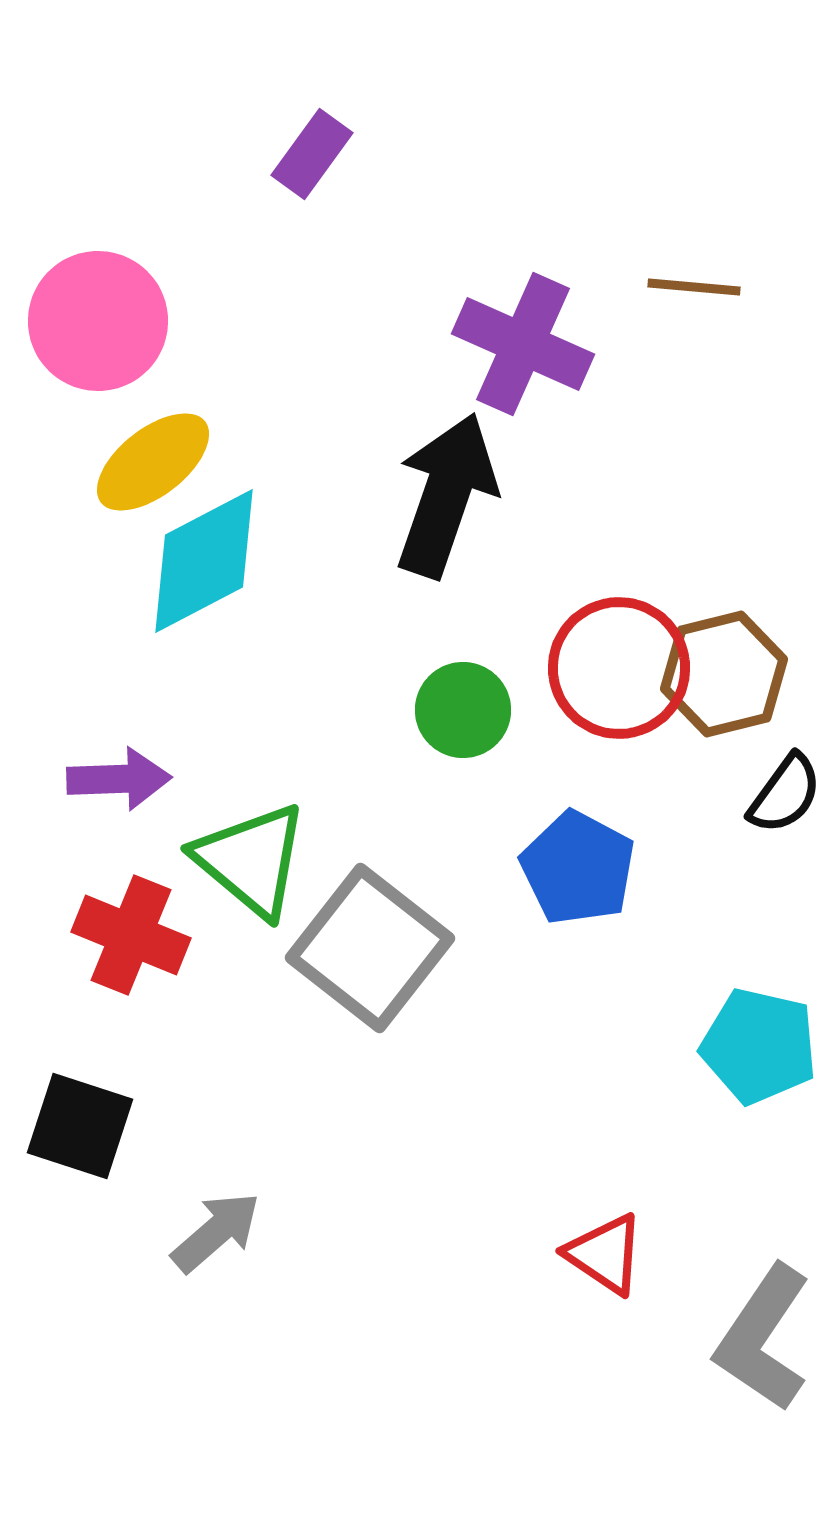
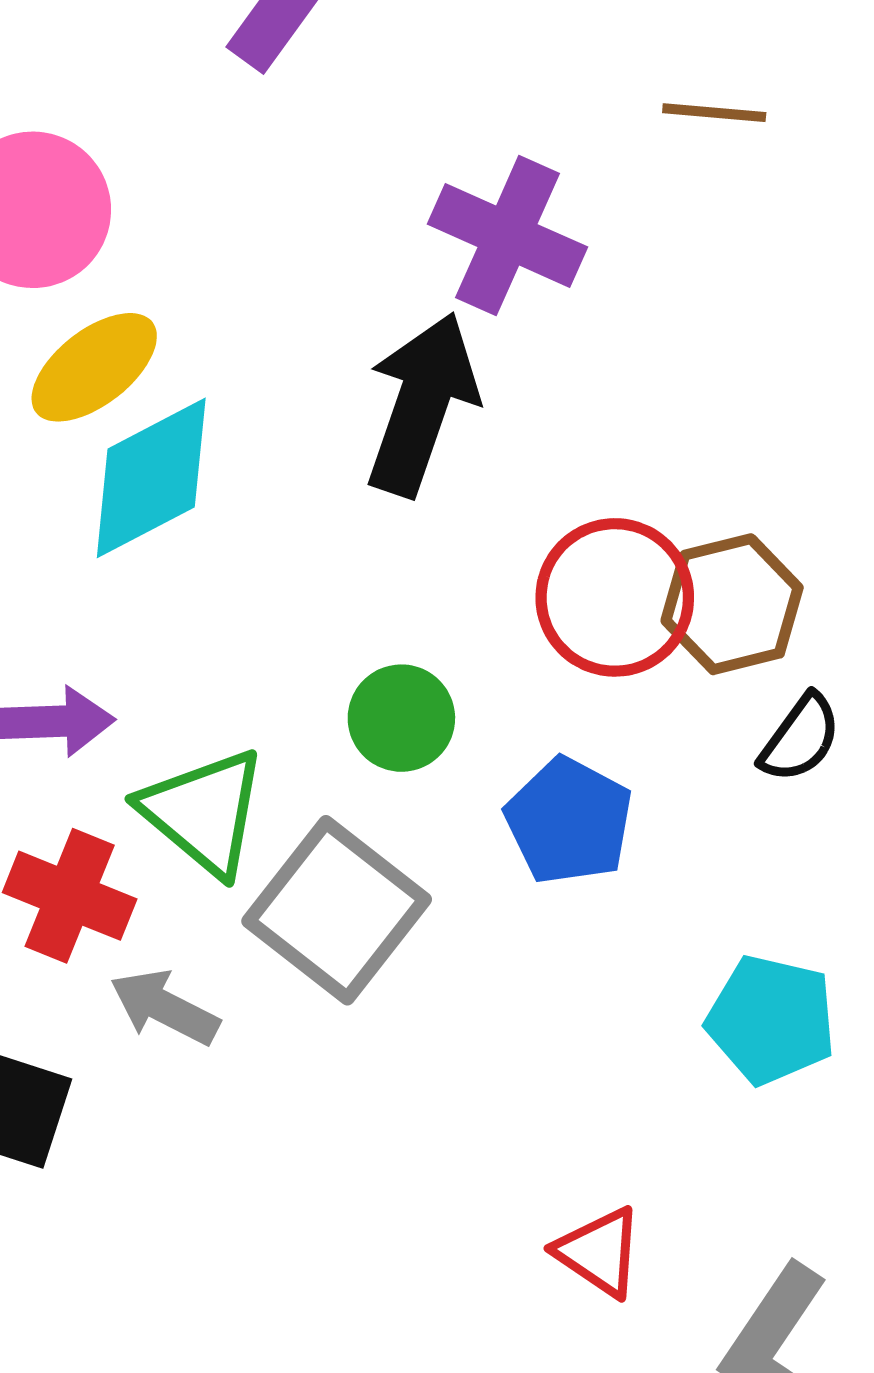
brown line: (694, 287) -> (714, 113), moved
green circle: (463, 710) -> (401, 718), moved
gray arrow: (216, 1232) -> (165, 1007), moved, turned -112

